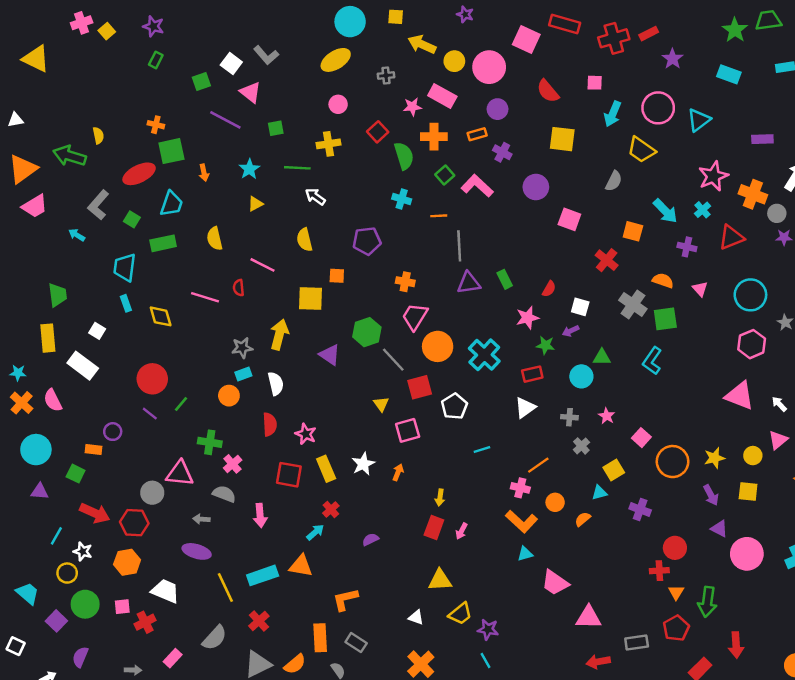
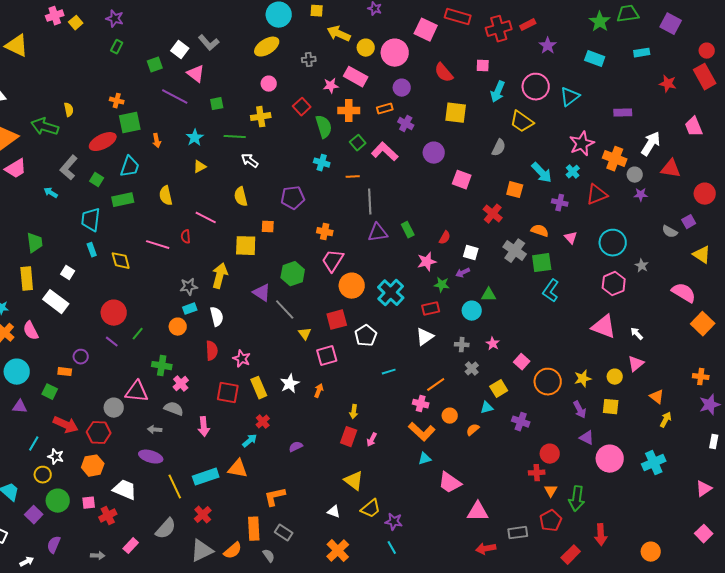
gray line: (393, 360) -> (285, 310), moved
cyan L-shape: (652, 361) -> (551, 291), moved
yellow triangle: (440, 580) -> (354, 481), turned 40

